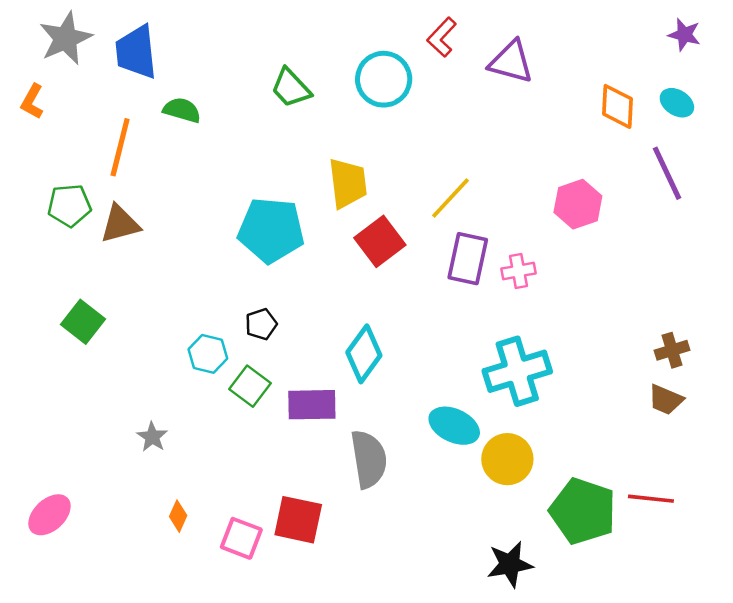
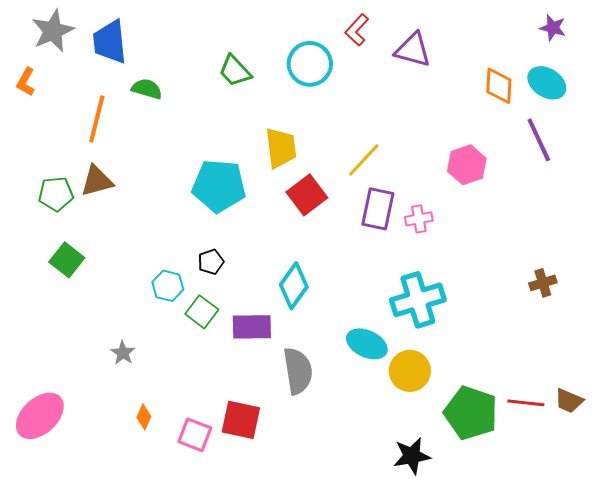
cyan ellipse: (677, 103) -> (547, 83), size x1.4
green pentagon: (69, 205) -> (56, 194), moved
brown trapezoid: (666, 400) -> (569, 401), moved
pink ellipse: (50, 515) -> (40, 416), size x1.4

